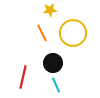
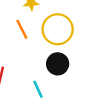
black circle: (53, 63) -> (58, 64), moved

